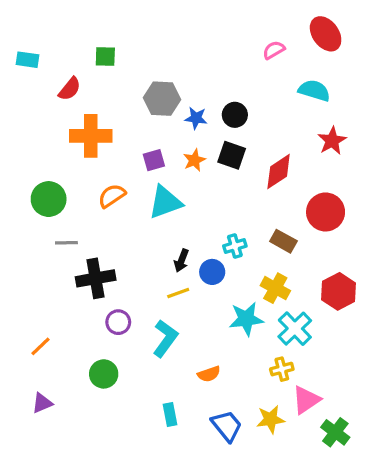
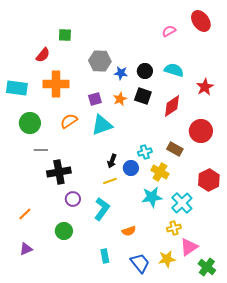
cyan rectangle: (28, 60) -> (17, 88), moved, size x1.5
cyan semicircle: (314, 91) -> (174, 70), moved
yellow cross: (275, 288) -> (160, 172), moved

